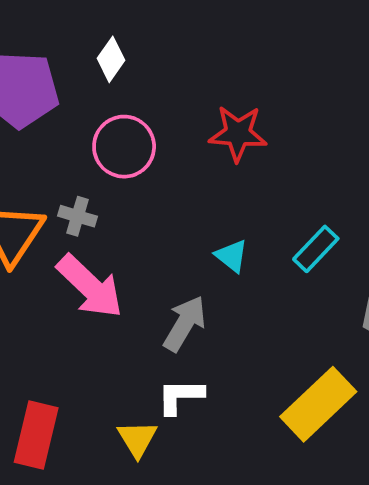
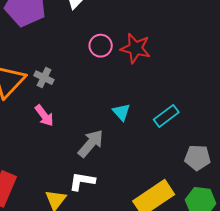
pink circle: (124, 147) -> (101, 46), moved, size x0.7
pink arrow: (90, 286) -> (44, 116), size x0.6

